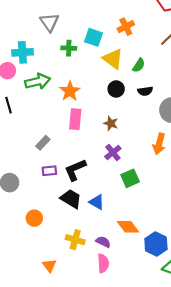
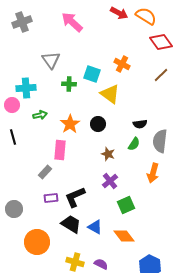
orange cross: (126, 27) -> (122, 64), turned -35
green semicircle: (139, 65) -> (134, 144), moved
green arrow: (38, 81) -> (40, 115), size x0.6
black circle: (116, 89) -> (98, 124), moved
pink rectangle: (75, 119) -> (60, 150), moved
orange circle: (34, 218) -> (37, 242), size x1.6
orange diamond: (128, 227) -> (124, 236), moved

